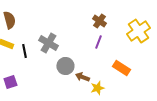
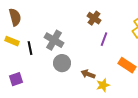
brown cross: (99, 21) -> (94, 18), moved
gray circle: (65, 66) -> (62, 63), moved

